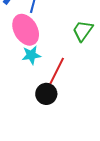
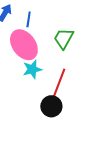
green trapezoid: (83, 31) -> (64, 39), moved

